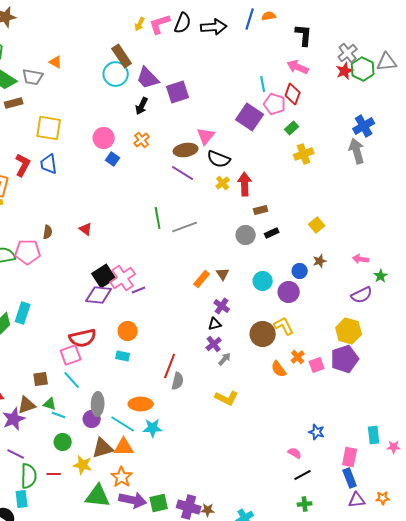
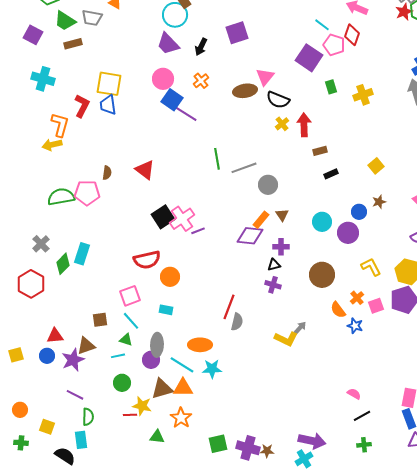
purple trapezoid: (148, 78) -> (168, 44), moved
cyan line: (263, 84) -> (322, 25), turned -42
yellow square: (49, 128) -> (109, 84), moved
green rectangle: (292, 128) -> (331, 87), moved, turned -64
blue square: (113, 159) -> (172, 100), size x1.5
purple line: (183, 173) -> (186, 114), moved
red triangle: (86, 229) -> (145, 170), size x1.5
gray circle: (246, 235) -> (268, 185), moved
purple diamond: (99, 295) -> (250, 236), moved
purple cross: (222, 306) -> (281, 247), turned -35
yellow L-shape: (284, 326) -> (371, 267), moved
orange circle: (128, 331) -> (170, 277), moved
red semicircle: (83, 338) -> (147, 260), moved
purple cross: (214, 344) -> (273, 285), turned -35
cyan rectangle: (123, 356) -> (166, 310), moved
gray arrow: (225, 359) -> (300, 328), moved
green triangle: (50, 404) -> (126, 340), moved
cyan line: (59, 415) -> (118, 356), turned -32
blue star: (317, 432) -> (355, 326), moved
red line: (54, 474) -> (130, 415), moved
green semicircle: (29, 476) -> (88, 417), size x0.7
green triangle: (98, 496) -> (157, 437), size x0.6
purple arrow: (133, 500) -> (312, 441), moved

